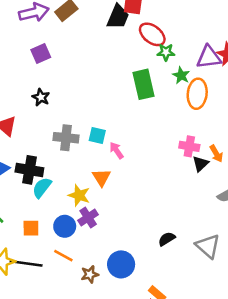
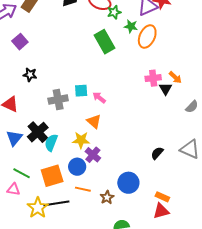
orange ellipse: (197, 94) -> (147, 36), turned 35
black cross: (29, 170) -> (38, 132), turned -35
orange square: (31, 228) -> (52, 176), size x1.6

